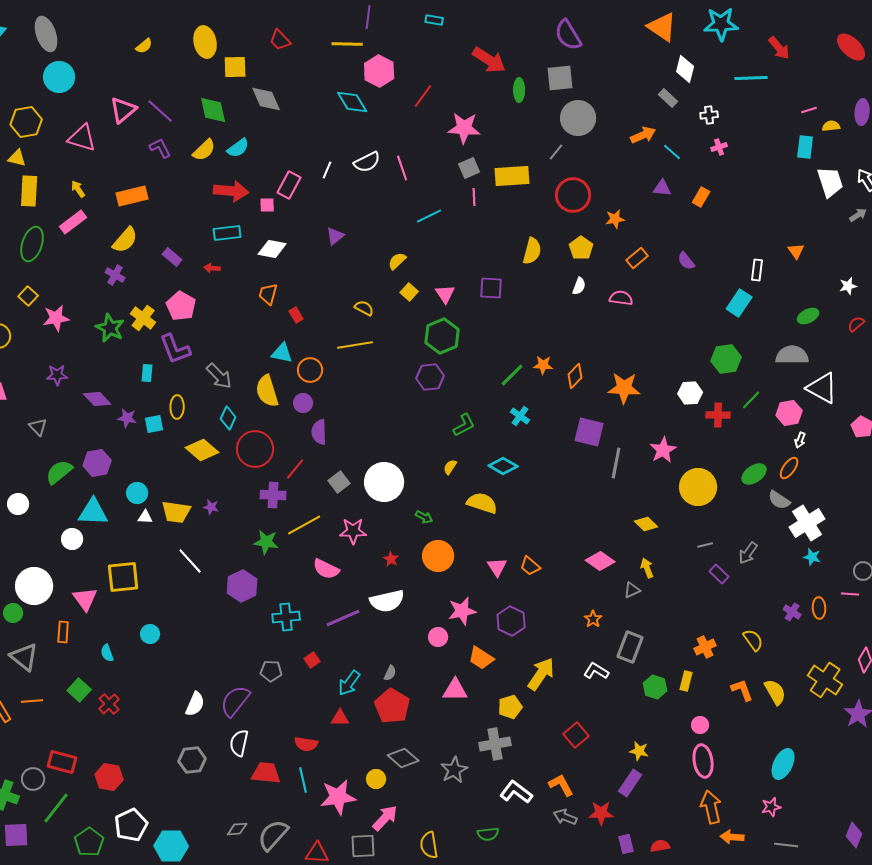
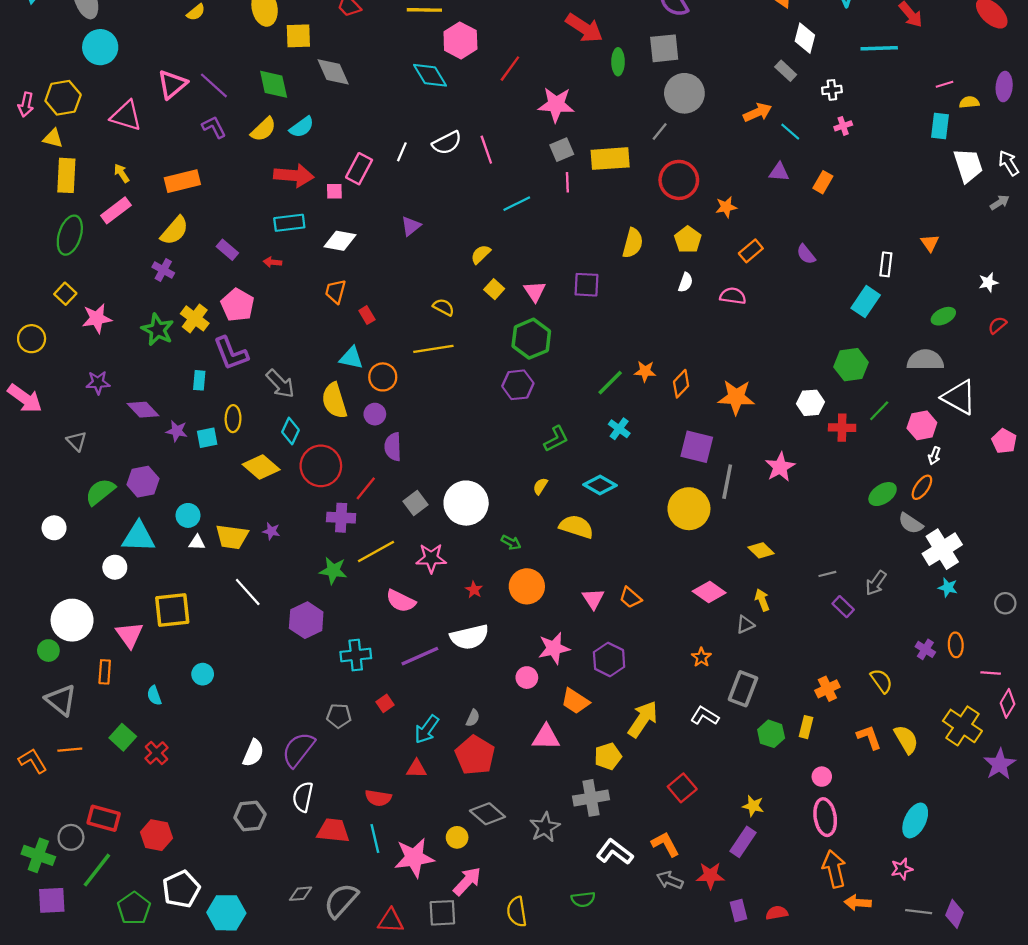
yellow circle: (698, 487) -> (689, 509), moved
pink line: (850, 594) -> (991, 673), moved
purple diamond: (854, 835) -> (955, 914), moved

